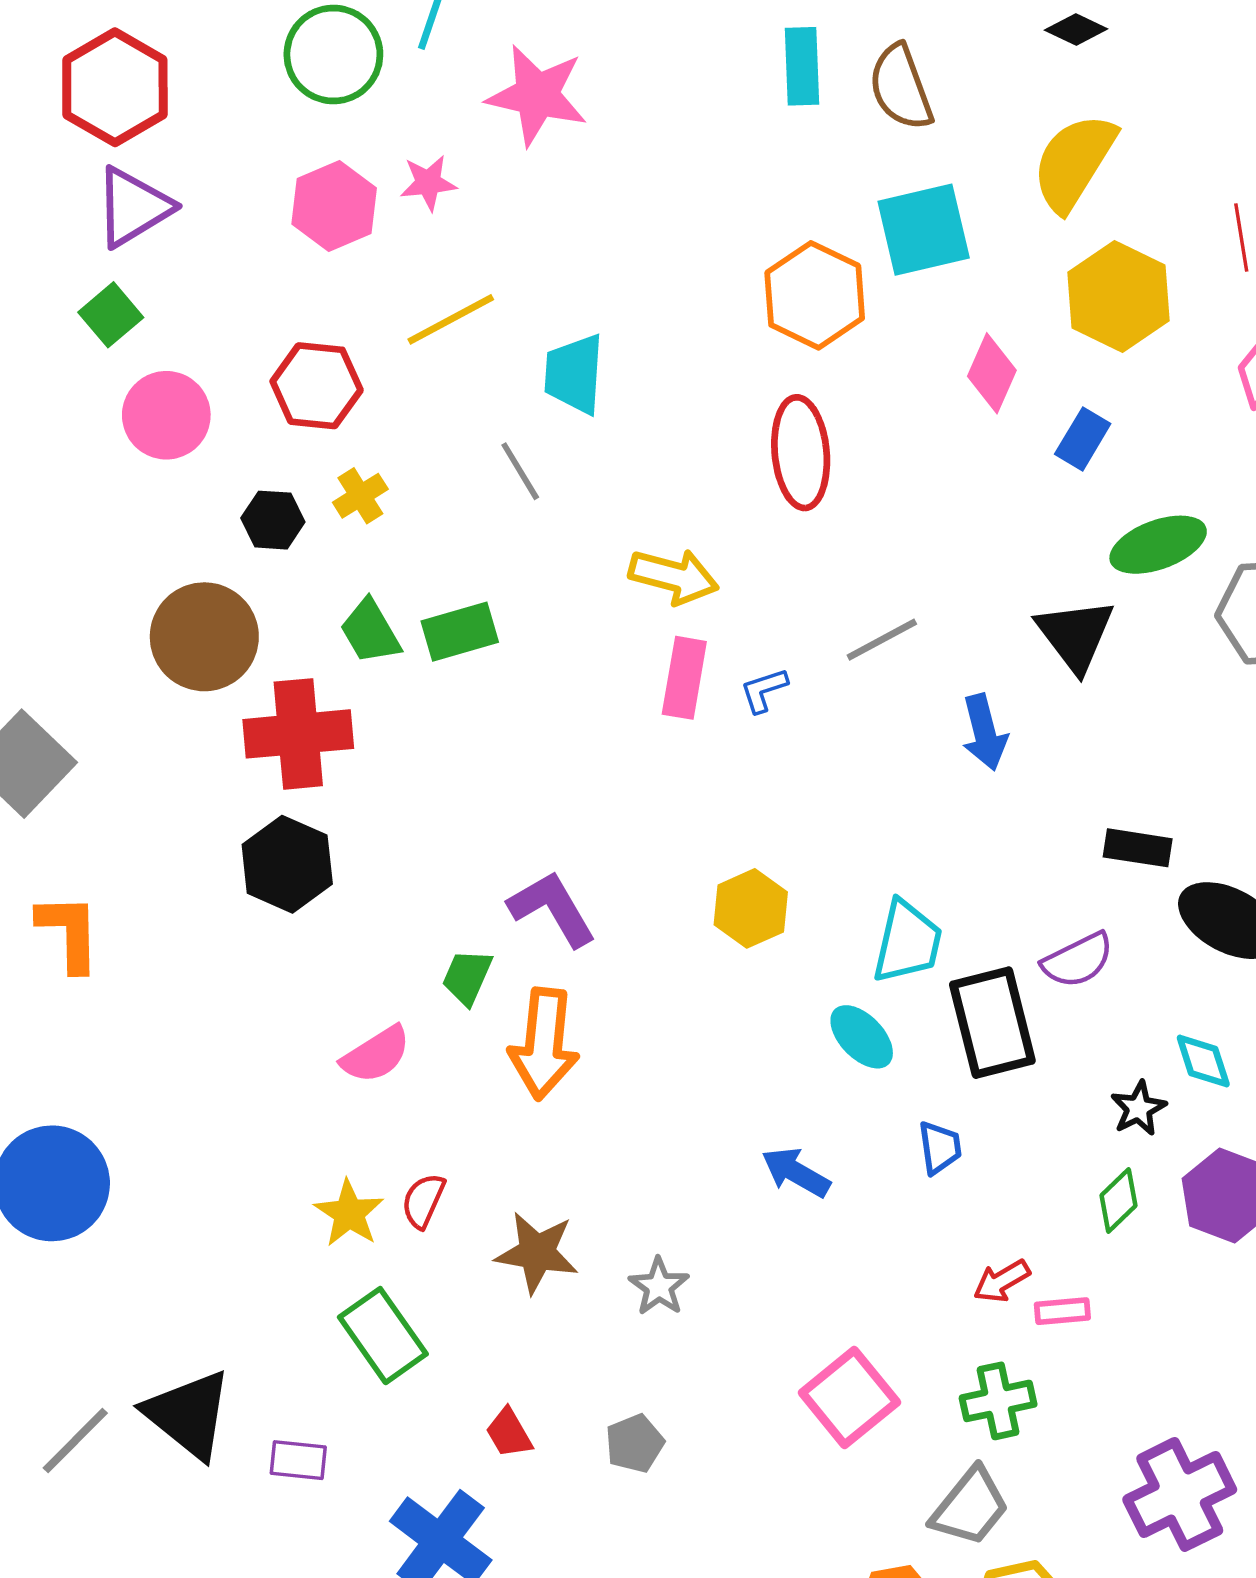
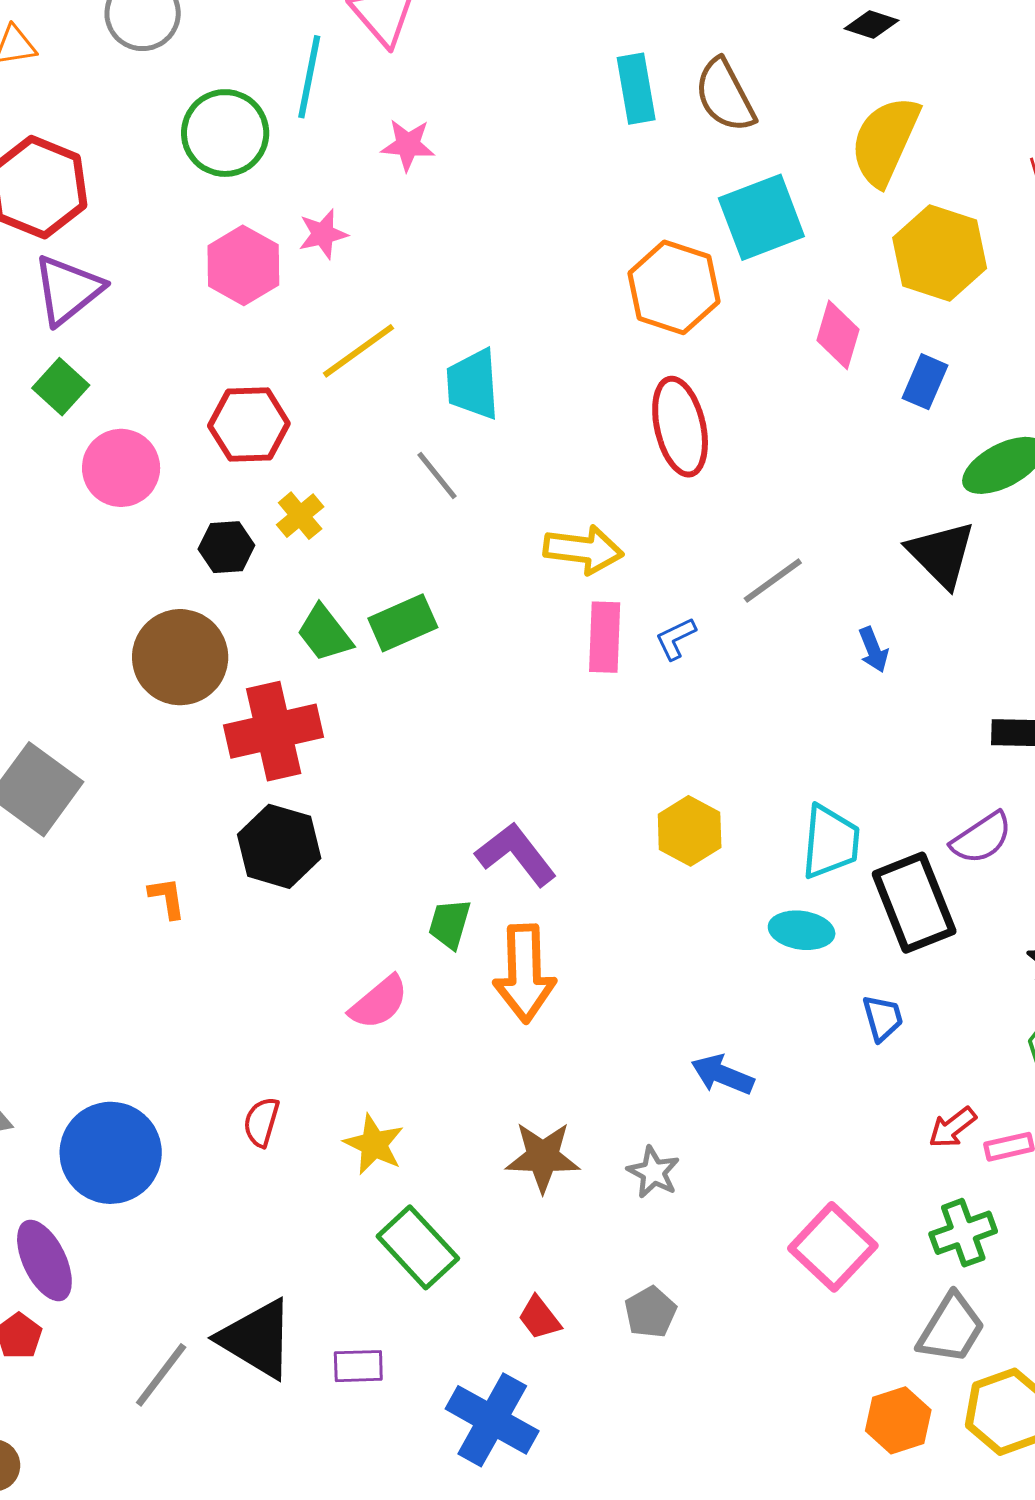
pink star: (537, 95) -> (408, 145), size x0.6
blue arrow: (985, 732) -> (873, 650), size x0.7
orange L-shape: (69, 932) -> (167, 898), moved, size x0.6
cyan ellipse: (862, 1037) -> (802, 930), turned -30
blue arrow: (796, 1172) -> (722, 1075), moved
red semicircle: (423, 1201) -> (261, 1122), moved

